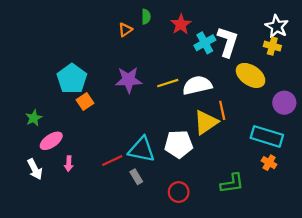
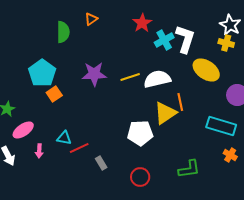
green semicircle: (146, 17) -> (63, 32), moved, size x1.5
orange triangle: (125, 30) -> (91, 19), moved
cyan triangle: (142, 150) -> (64, 138), moved, size x0.6
orange cross: (269, 163) -> (230, 155), moved

